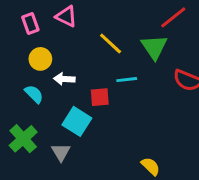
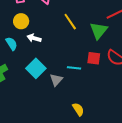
cyan line: (127, 80) -> (74, 68), moved
red square: (100, 97) -> (94, 58), moved
gray triangle: (61, 152) -> (56, 80), moved

